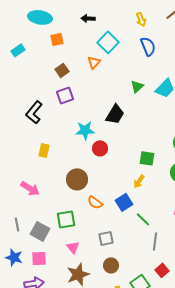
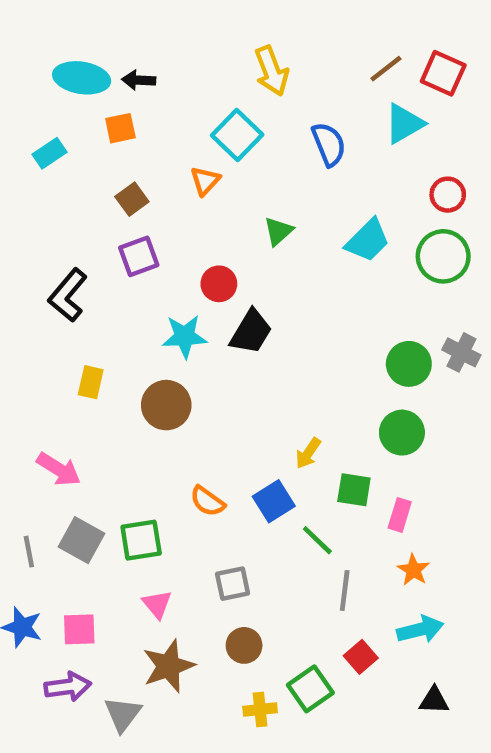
black arrow: (88, 18) -> (139, 80), moved
yellow arrow: (141, 19) -> (271, 71), moved, size x1.5
cyan rectangle: (18, 50) -> (49, 153), moved
green triangle: (137, 86) -> (278, 231), moved
black trapezoid: (115, 114) -> (251, 332), moved
red circle: (100, 148) -> (219, 284), moved
green square: (147, 158) -> (354, 490), moved
brown circle: (77, 179) -> (166, 405), moved
gray square: (40, 231) -> (82, 540), moved

